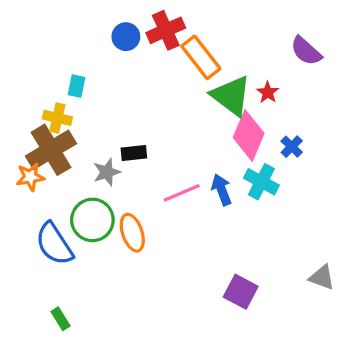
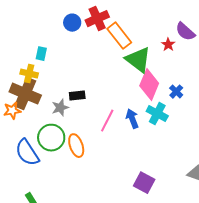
red star: (268, 92) -> (168, 45), moved
brown cross: (51, 150) -> (25, 94), turned -36
pink line: (182, 193) -> (107, 121), turned -40

